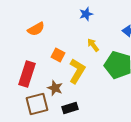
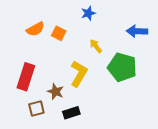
orange square: (58, 55) -> (59, 33), moved
brown square: (37, 104) -> (36, 109), size x0.7

